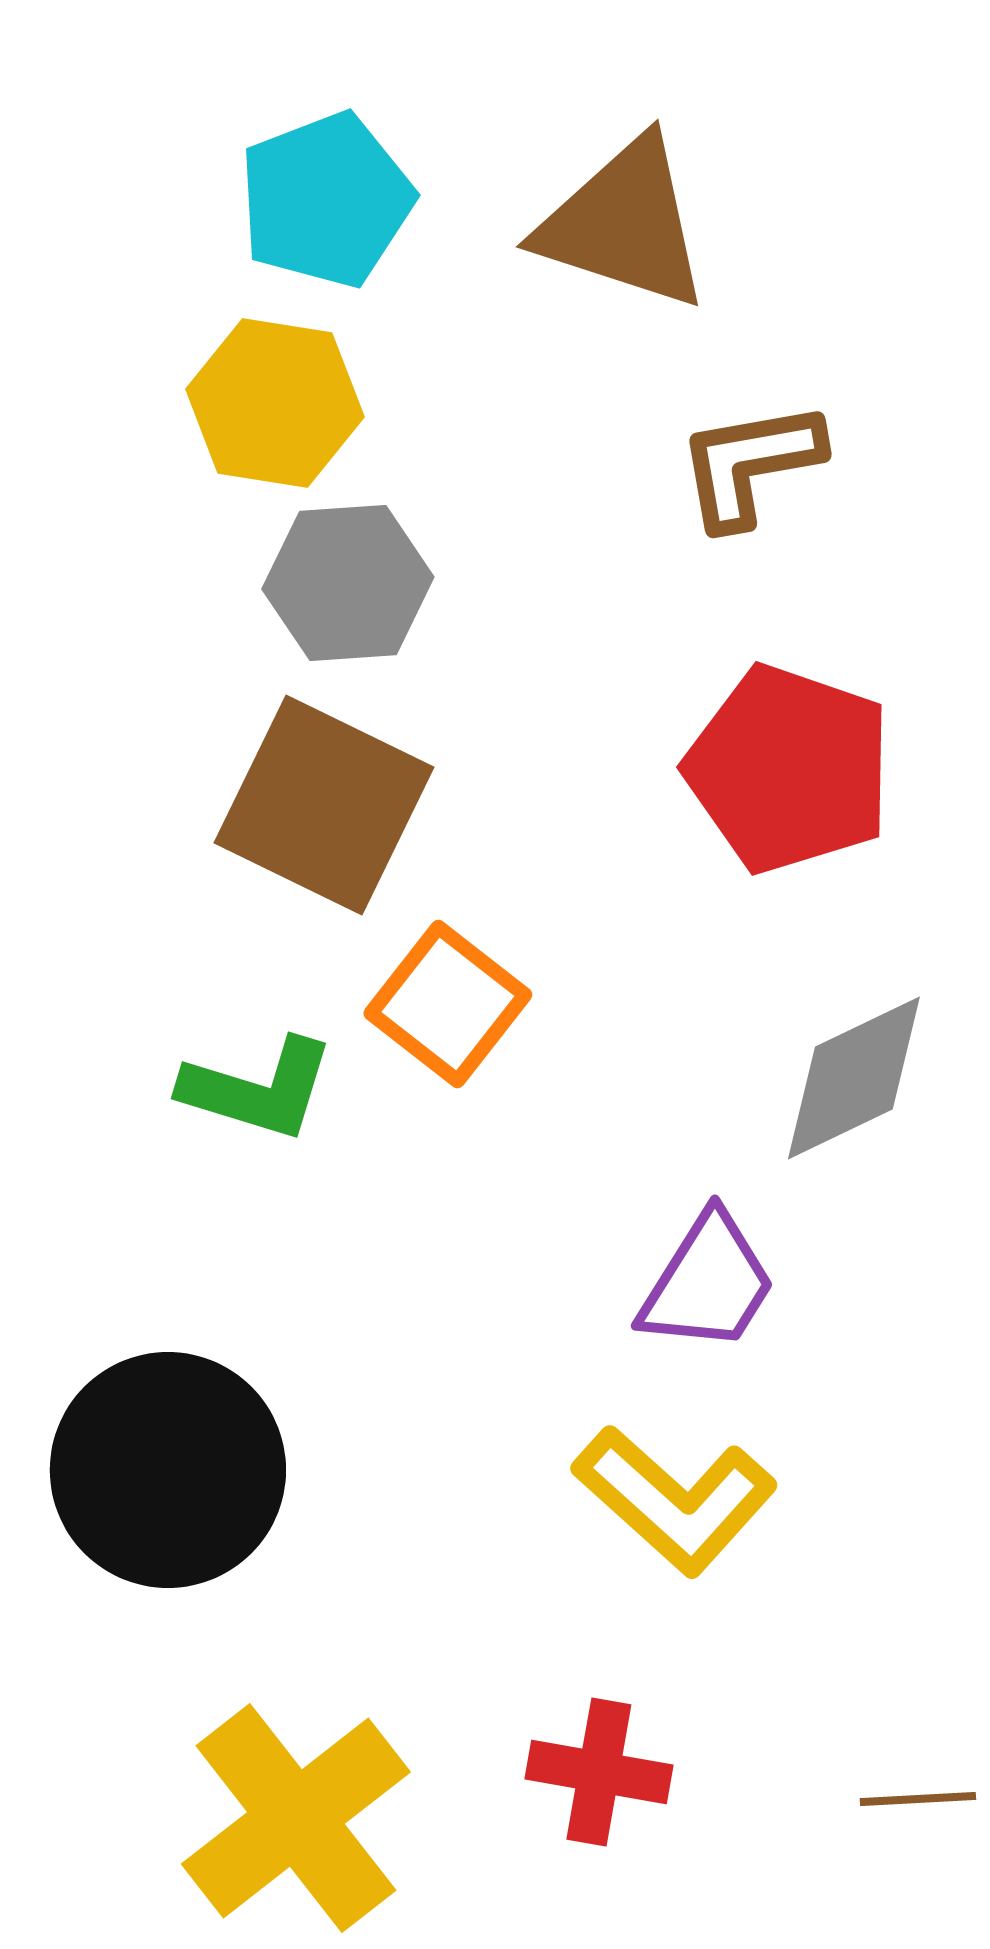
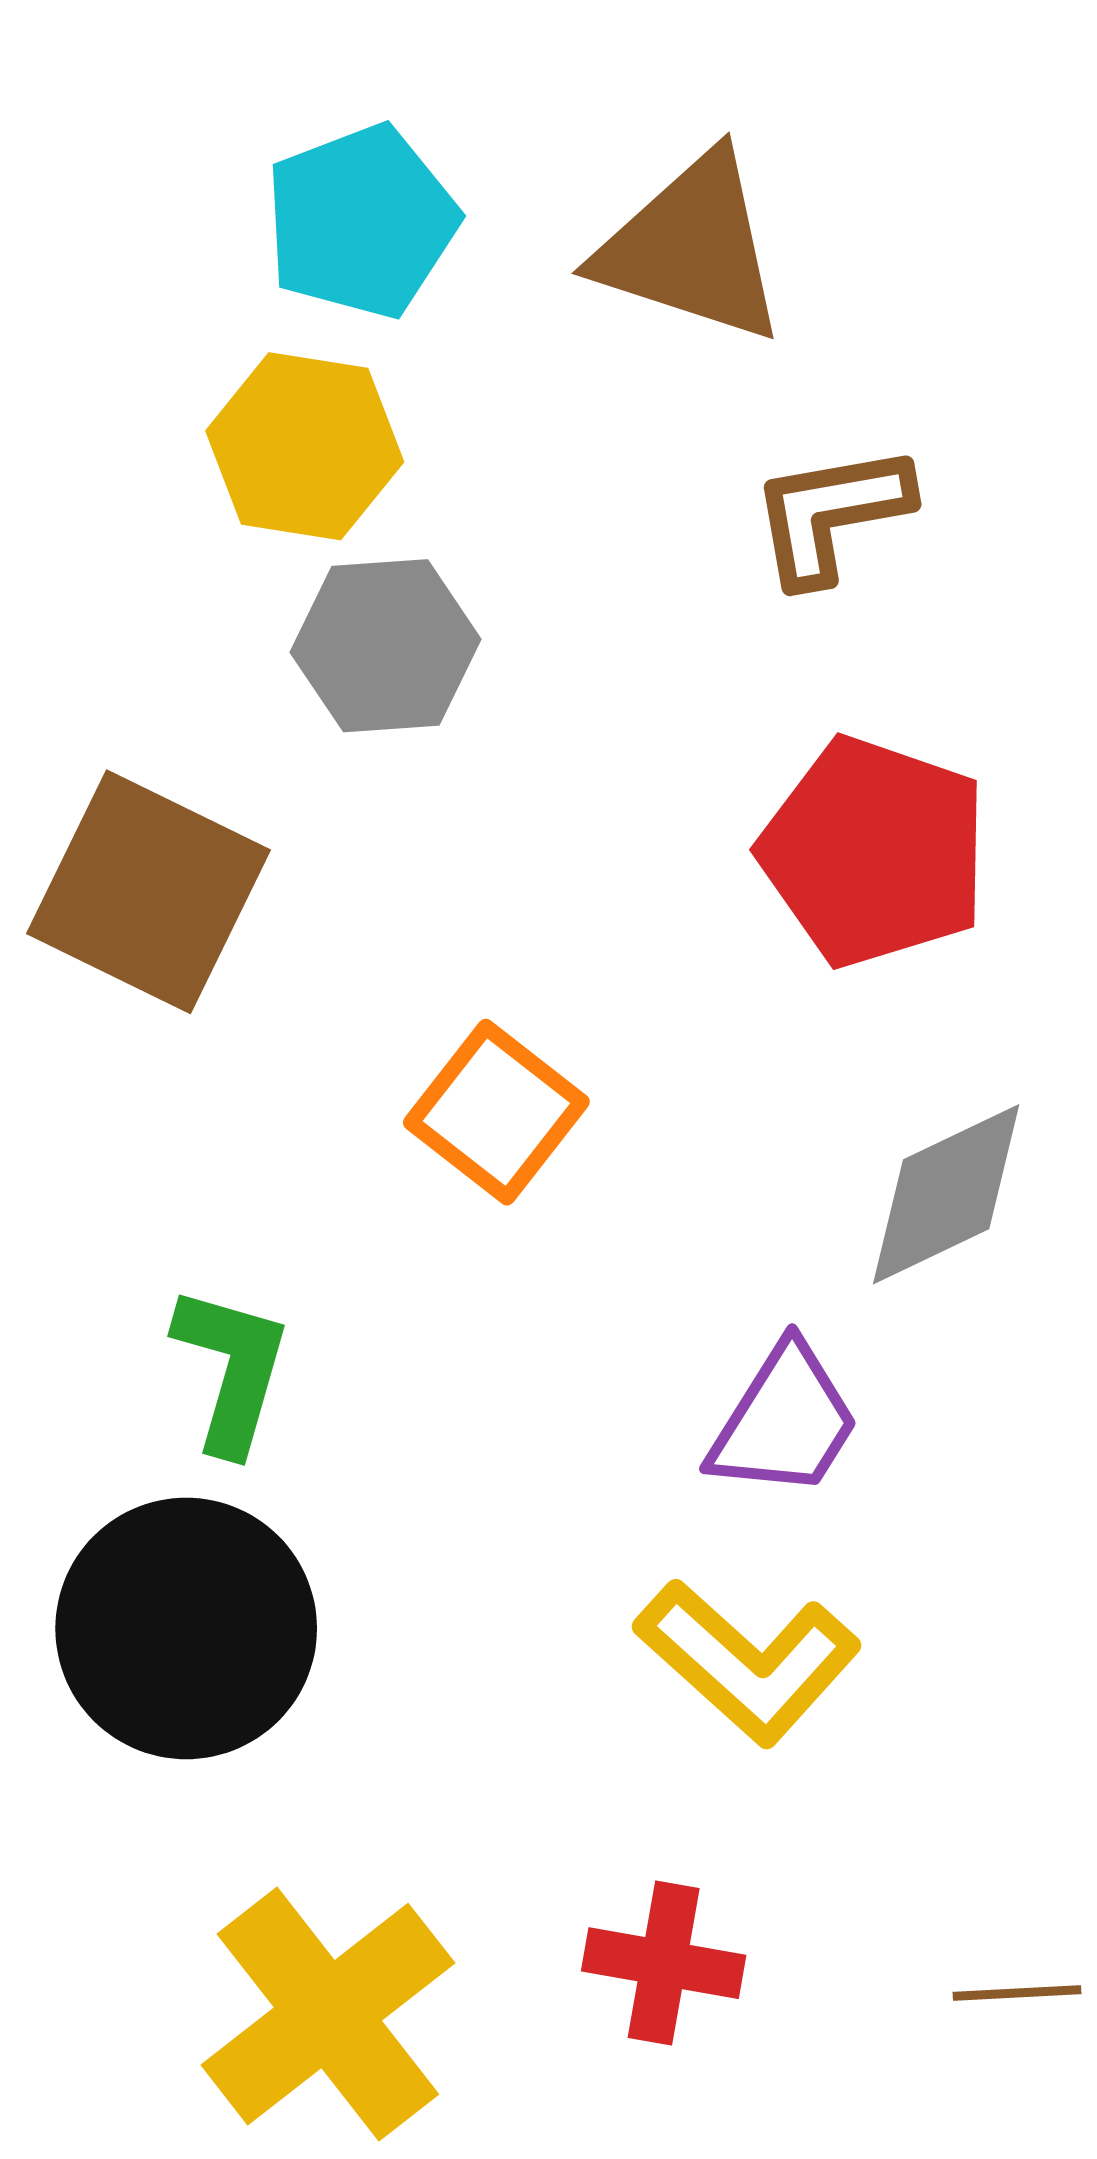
brown square: (324, 805) -> (148, 892), moved
green L-shape: (258, 1089) -> (232, 1369), moved, turned -91

